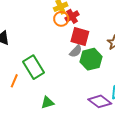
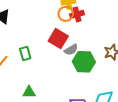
red square: (80, 37) -> (58, 39), moved
green rectangle: (34, 67) -> (25, 54), size x0.6

